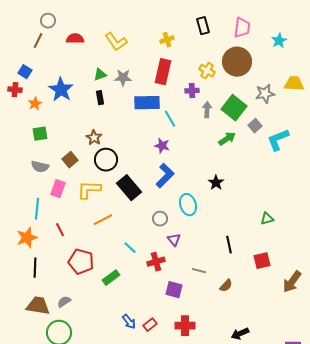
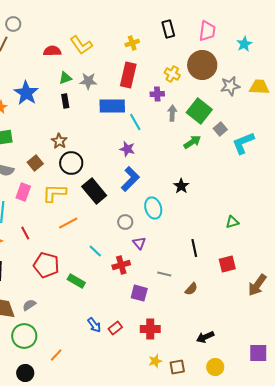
red semicircle: (75, 39) -> (52, 51), moved
gray star: (265, 94) -> (230, 86), moved
green rectangle: (111, 278) -> (76, 281), turned 66

